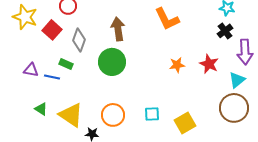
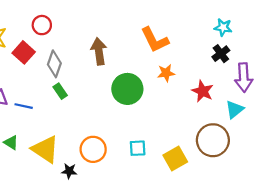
green circle: (112, 62) -> (127, 89), moved
green rectangle: (66, 64) -> (60, 91), moved, turned 32
orange star: (177, 65) -> (166, 73), moved
brown circle: (234, 108) -> (213, 140), moved

